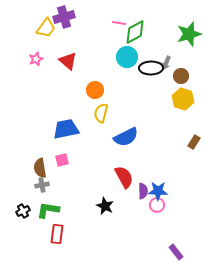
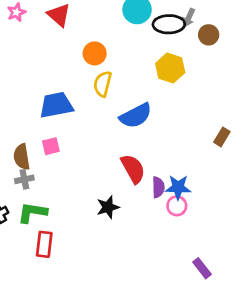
yellow hexagon: (183, 99) -> (170, 68), moved
brown rectangle: (194, 142) -> (222, 137), moved
black star: (105, 206) -> (108, 207), turned 30

